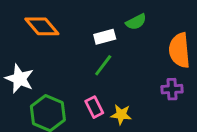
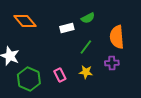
green line: (103, 65) -> (86, 47), moved
yellow star: (121, 115) -> (86, 72), moved

